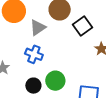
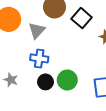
black circle: (33, 86) -> (45, 82), moved

